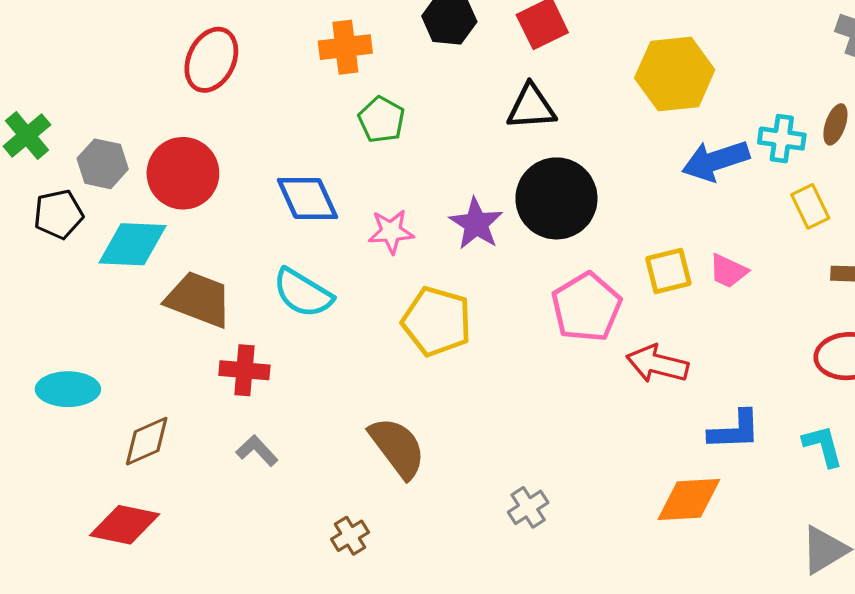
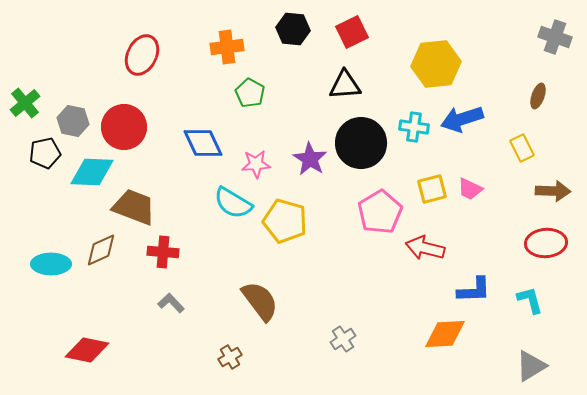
cyan cross: (782, 139) -> (414, 127), moved
cyan semicircle: (303, 293) -> (233, 203), moved
brown diamond: (147, 441) -> (101, 250), moved

